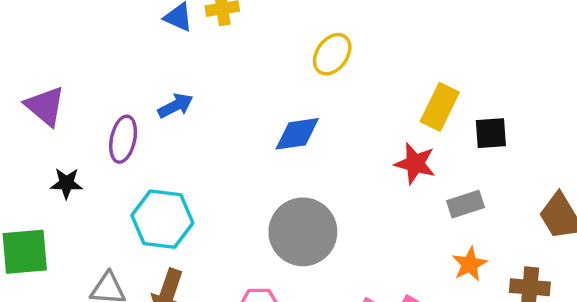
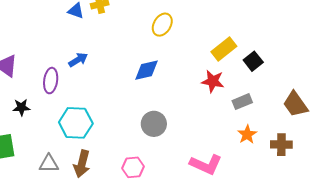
yellow rectangle: (440, 107) -> (224, 49), turned 30
black square: (491, 133) -> (253, 61), turned -30
gray circle: (303, 232) -> (154, 124), size x0.7

